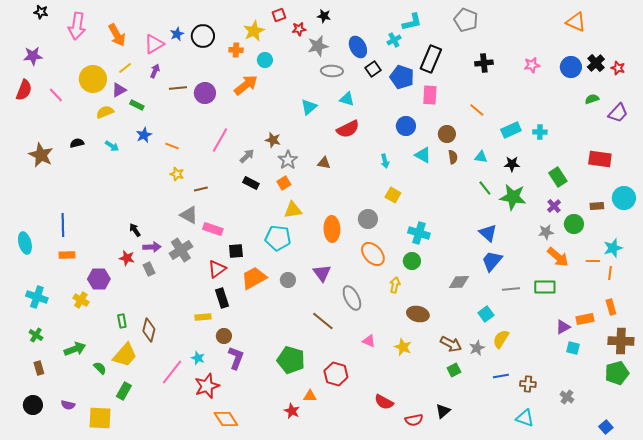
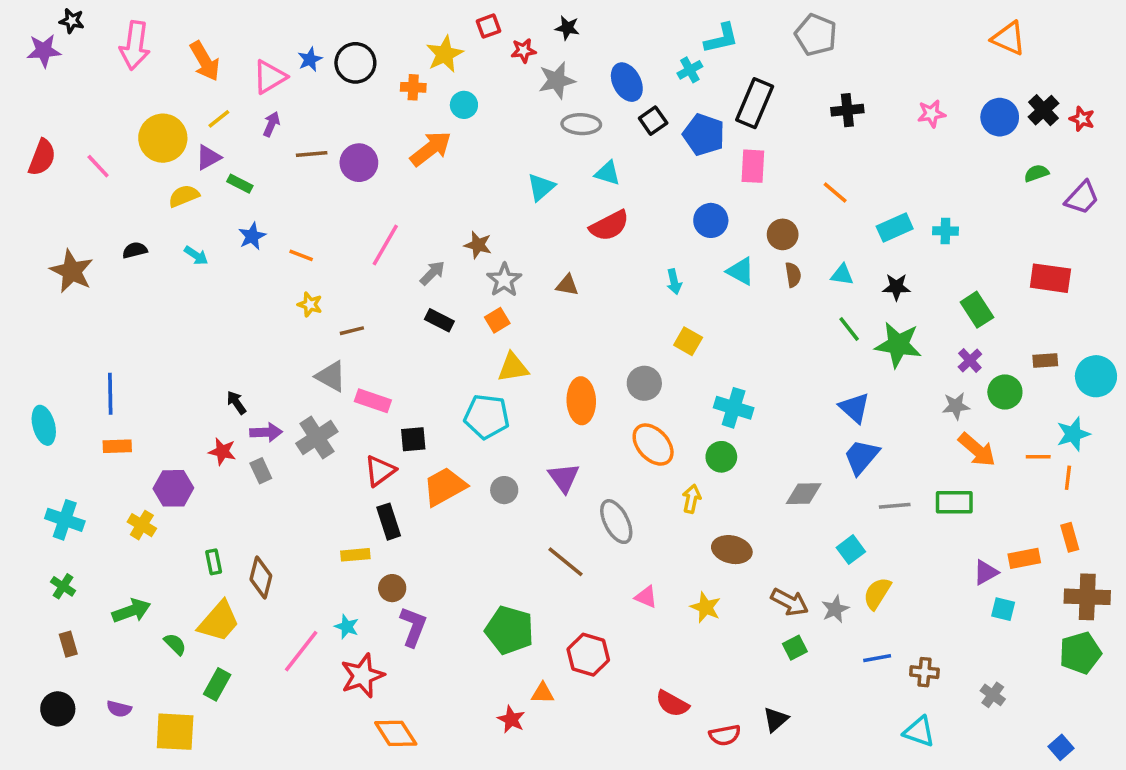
purple star: (33, 56) -> (44, 51), moved
cyan circle: (624, 198) -> (1096, 376), moved

